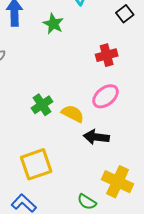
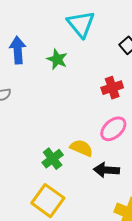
green cross: (42, 105) -> (53, 159), moved
yellow square: (36, 164) -> (48, 201), turned -32

